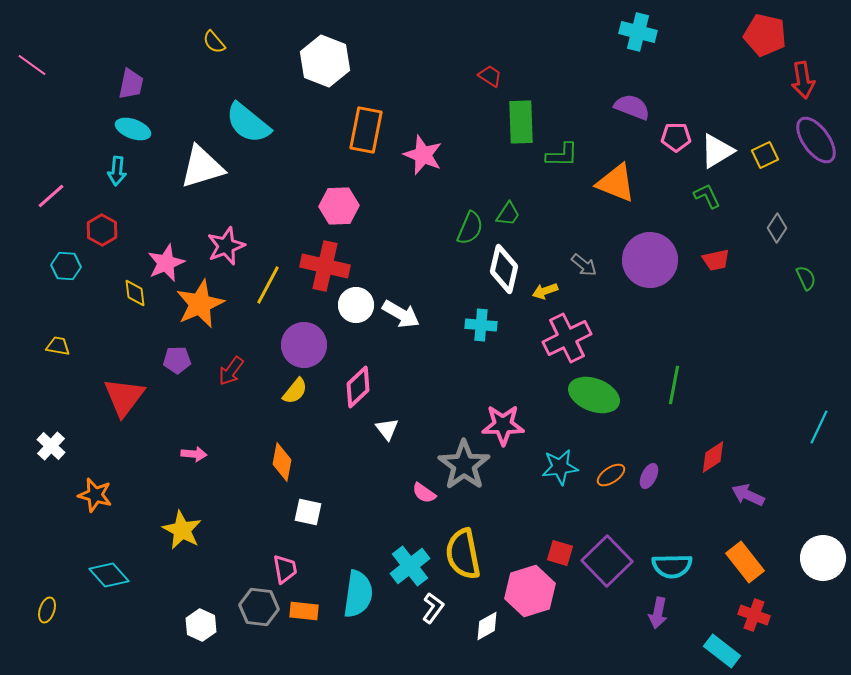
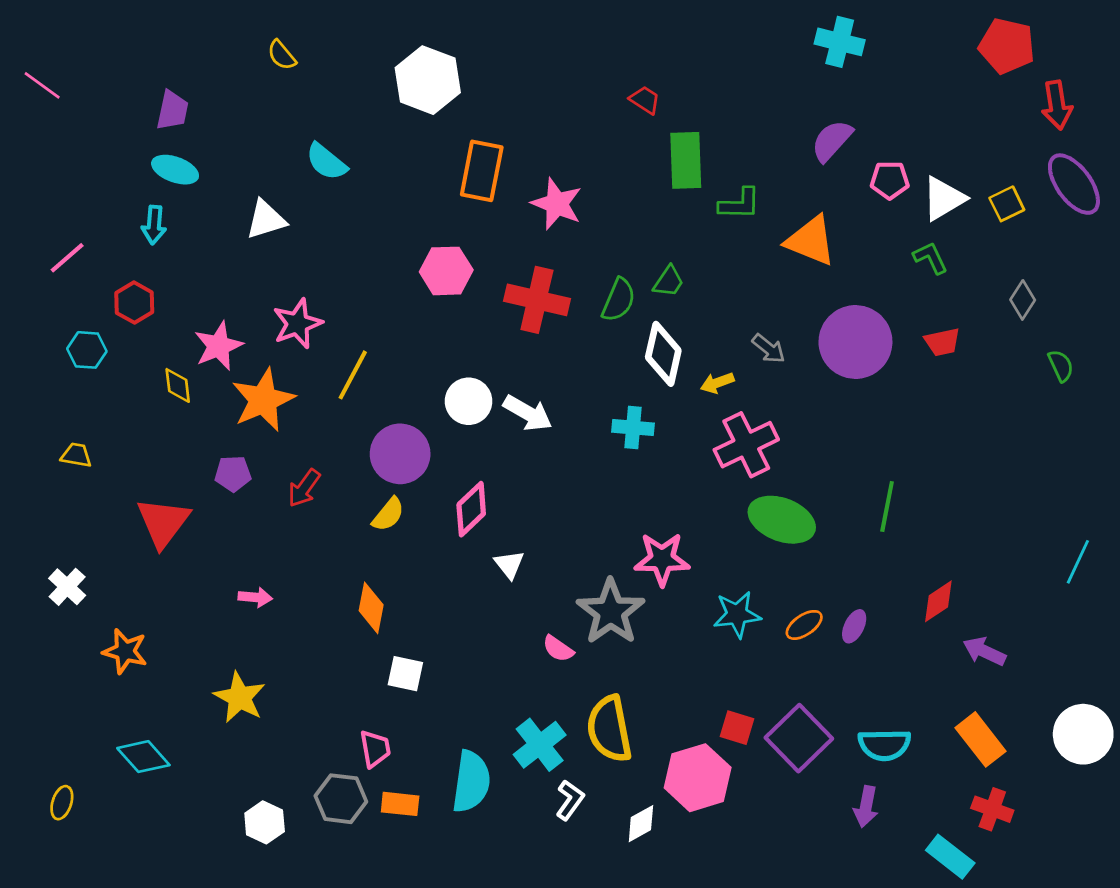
purple semicircle: (632, 107) -> (832, 141), turned -69
cyan semicircle: (248, 123) -> (326, 162), size x0.7
white triangle: (202, 167) -> (266, 220), size x0.7
red cross: (325, 266) -> (537, 300), moved

